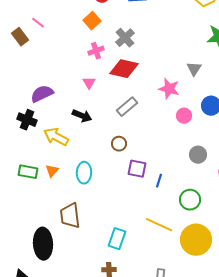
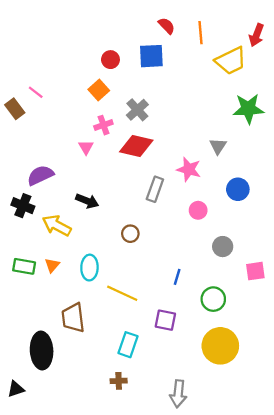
pink triangle: (89, 83) -> (86, 147), moved
gray rectangle: (127, 107) -> (155, 189), moved, turned -30
pink circle: (184, 116) -> (198, 210), moved
purple square: (137, 169) -> (165, 320), moved
yellow line: (159, 225) -> (122, 293), moved

